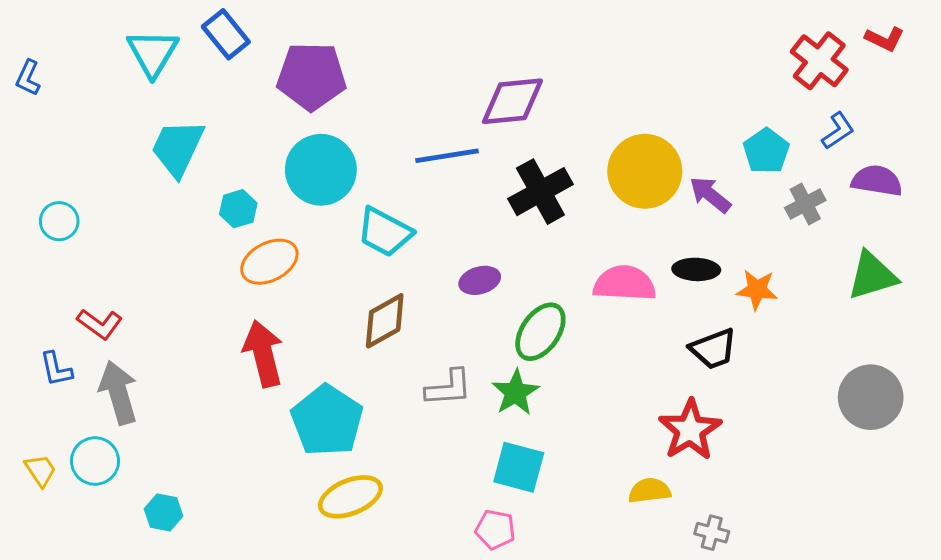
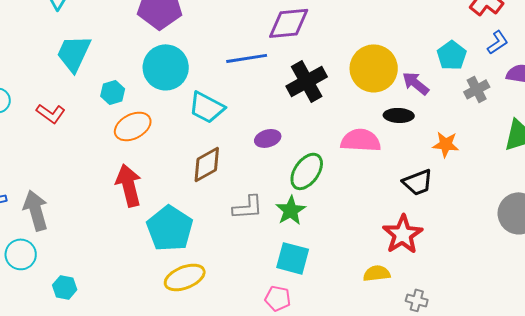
black ellipse: (696, 269) -> (399, 115), moved
red L-shape: (100, 324) -> (51, 113), moved

